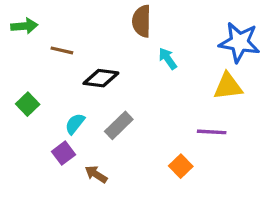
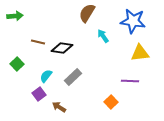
brown semicircle: (142, 21) -> (87, 13), turned 30
blue star: (239, 42) -> (133, 21), moved
brown line: (62, 50) -> (38, 42), moved

